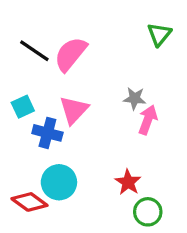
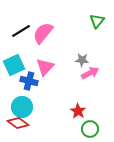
black line: (34, 51) -> (21, 31), turned -66
cyan square: (23, 107) -> (14, 65), size x1.5
pink arrow: (148, 120) -> (90, 73), turned 42
cyan circle: (59, 182) -> (22, 107), moved

